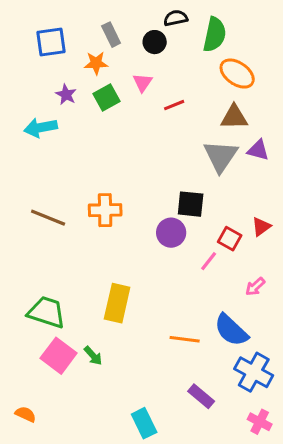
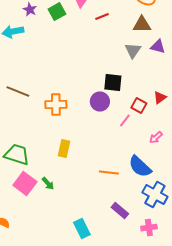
gray triangle: (221, 156) -> (133, 51), size x0.7
orange cross: (105, 210) -> (56, 105), moved
yellow rectangle: (117, 303) -> (64, 149), size x0.7
pink cross: (260, 422) -> (149, 228), moved, turned -35

